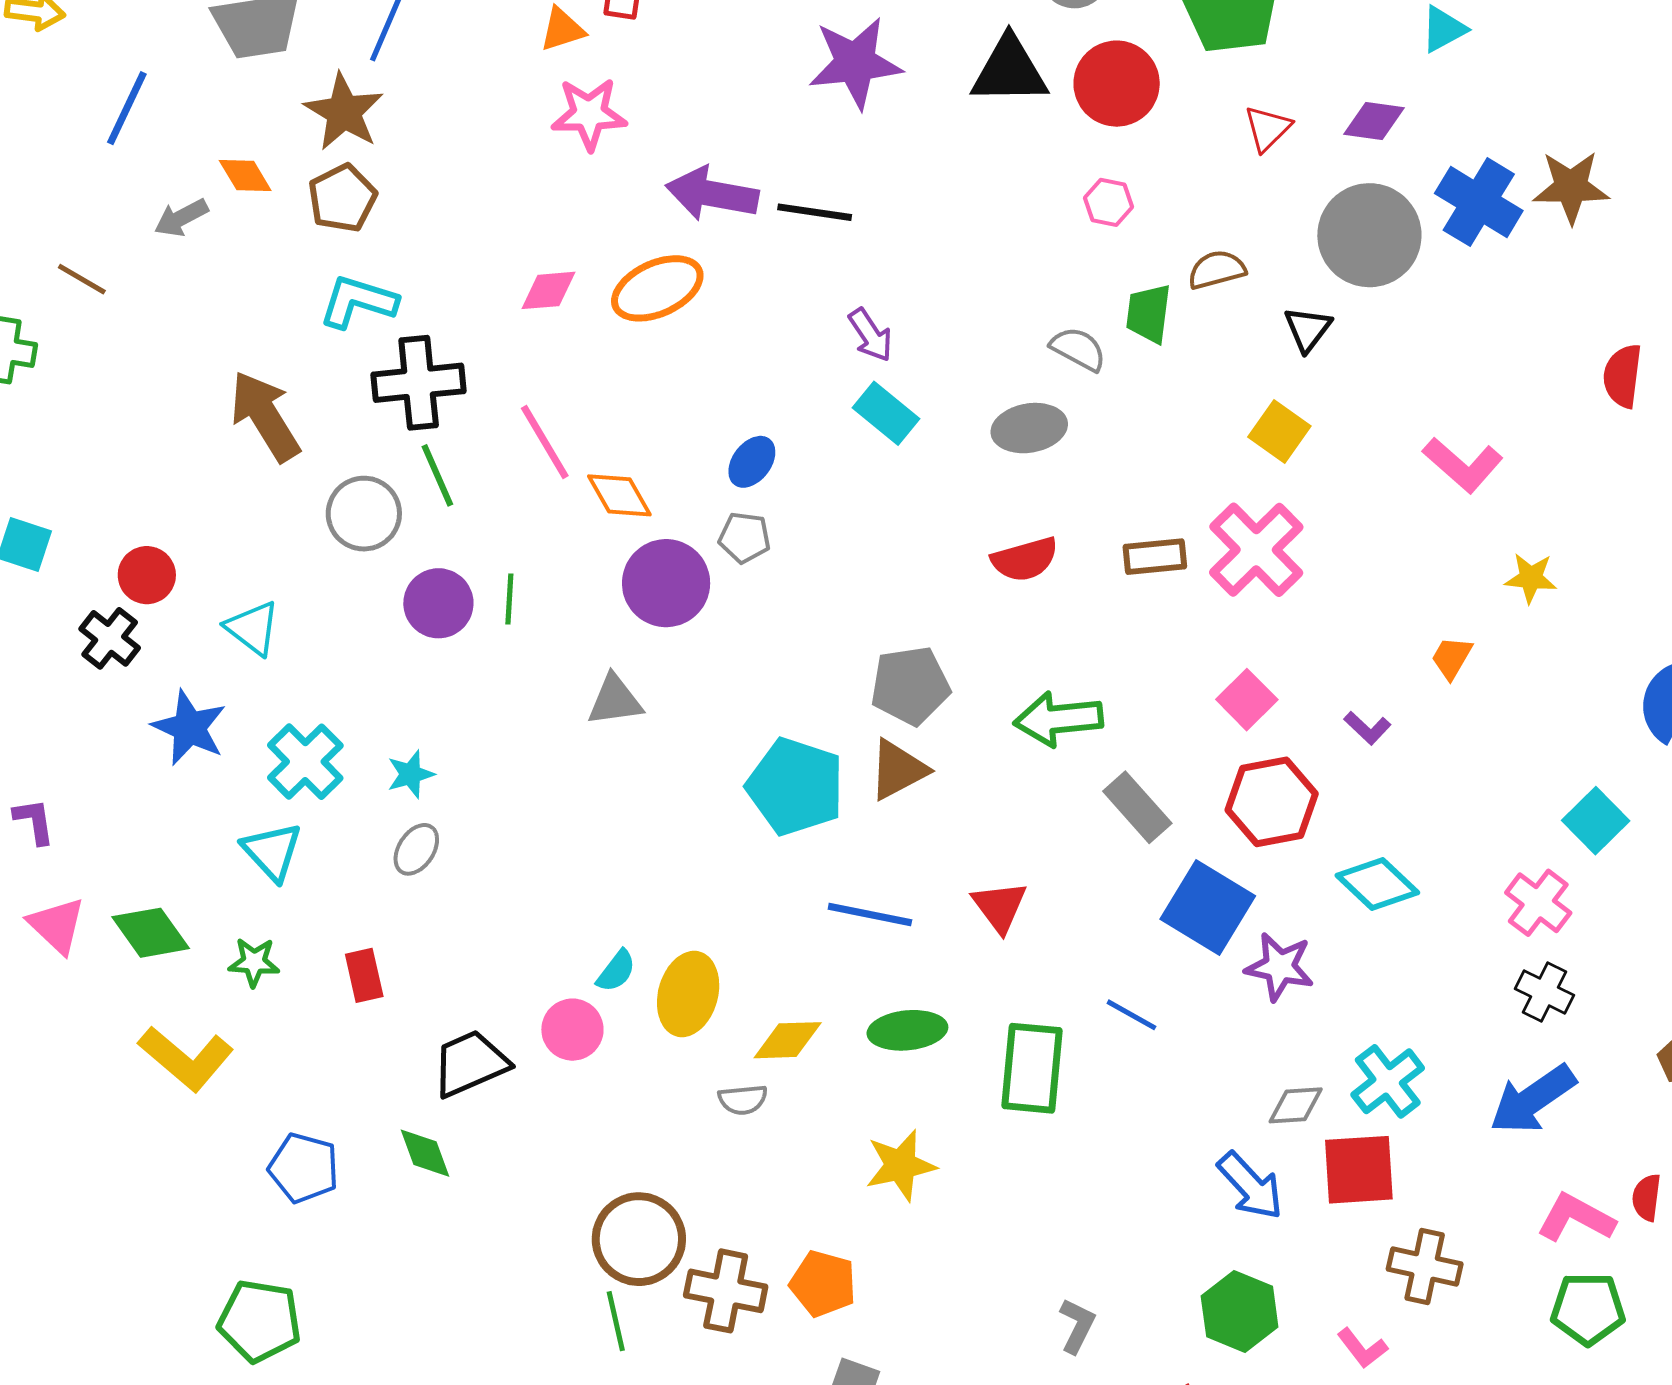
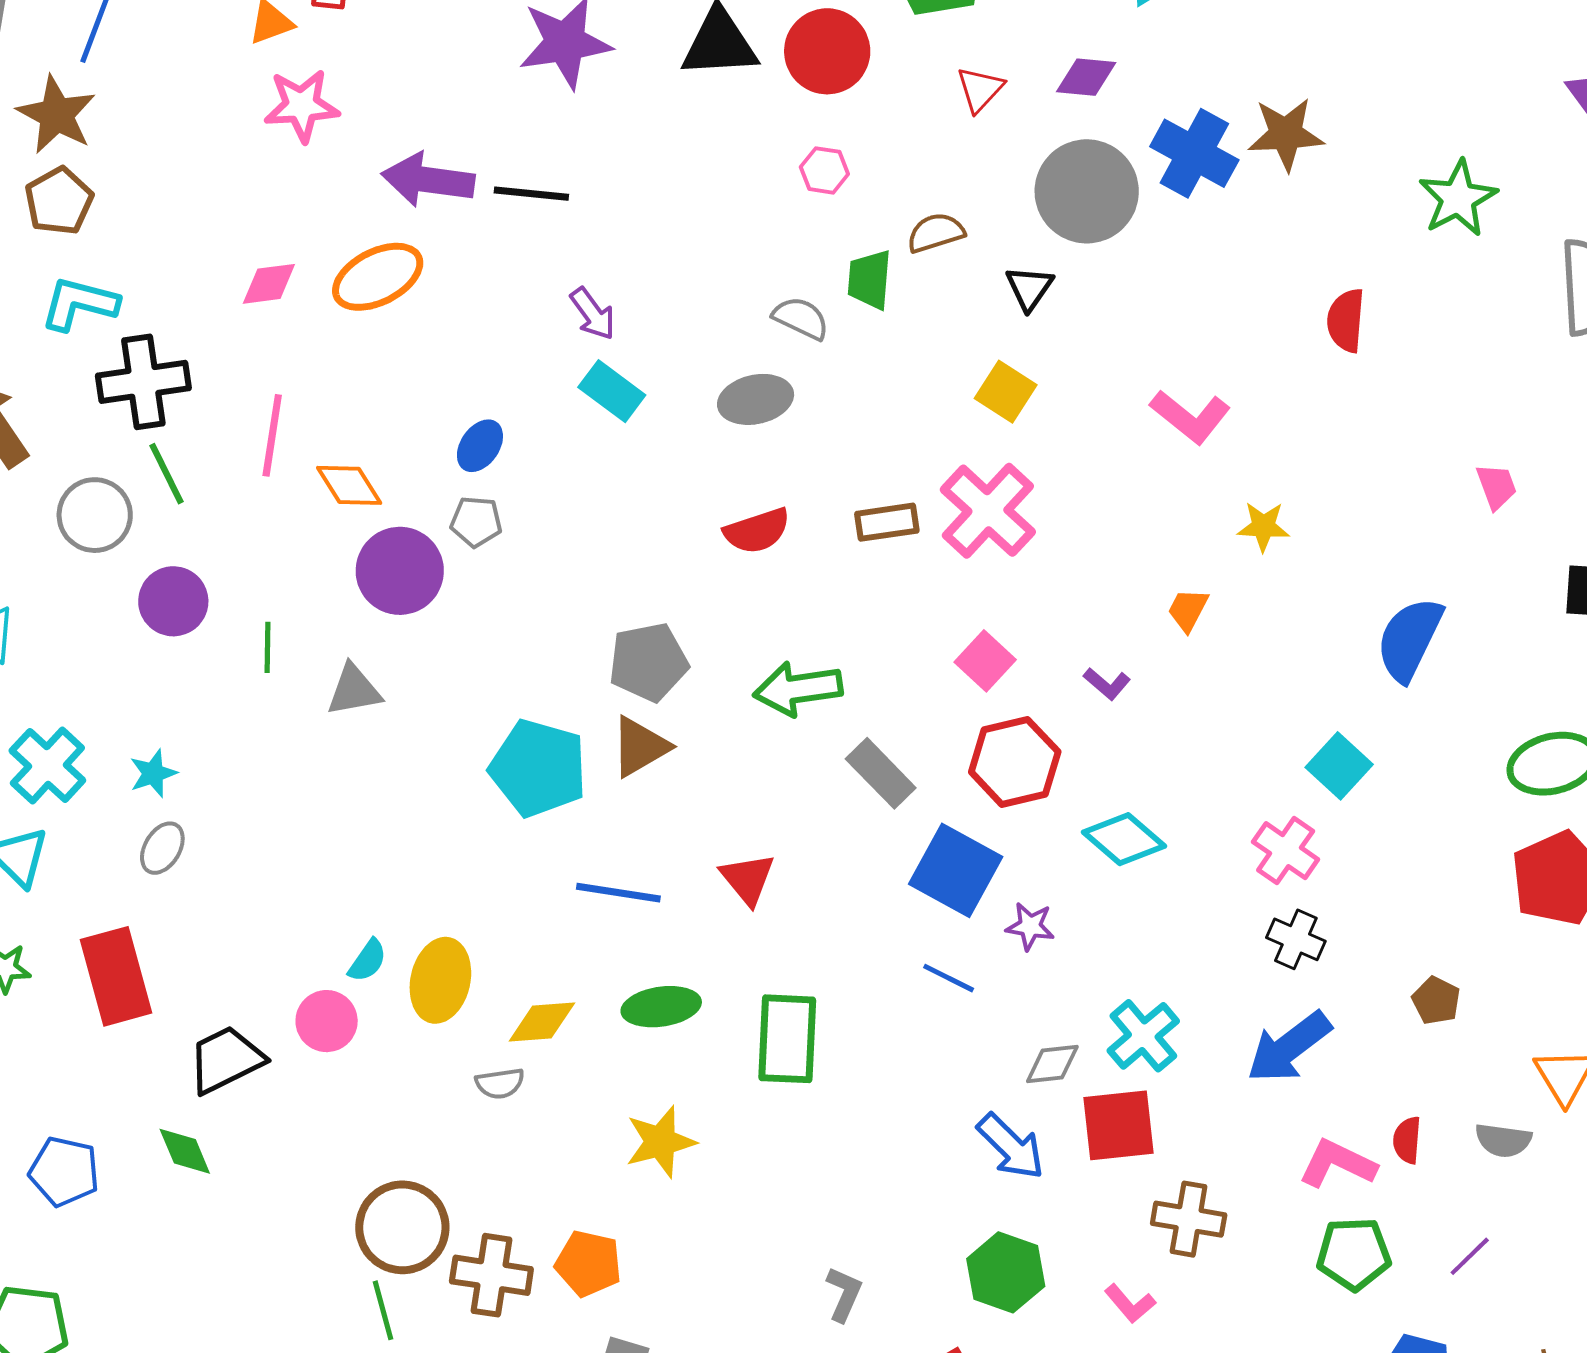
pink line: (545, 442) -> (272, 435), turned 42
green line: (509, 599) -> (268, 647), moved
purple star: (1280, 967) -> (1030, 926), size x0.7
red rectangle: (364, 975) -> (116, 976), size x1.8
blue line: (1131, 1015) -> (949, 978), moved

